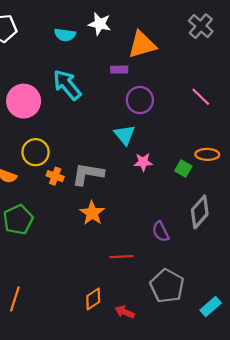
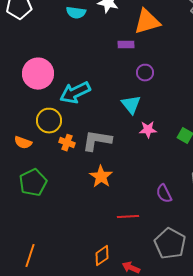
cyan arrow: (67, 85) -> (75, 93), moved, turned -76
purple circle: (140, 100) -> (145, 73), size x0.7

